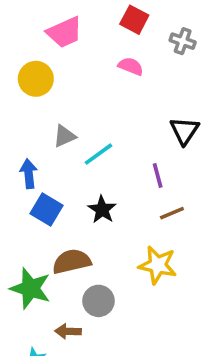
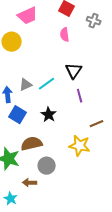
pink semicircle: (131, 66) -> (65, 35), turned -120
black triangle: (184, 131) -> (74, 71), moved
gray triangle: (64, 136) -> (26, 85), moved
brown line: (172, 213) -> (97, 124), moved

